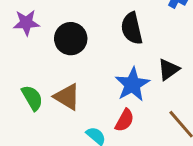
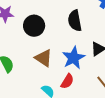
brown triangle: (67, 97) -> (44, 58), moved

